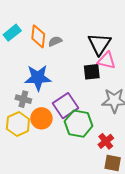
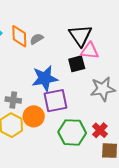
blue star: (38, 78) -> (45, 78), moved
purple square: (65, 106) -> (55, 101), turned 30
green hexagon: (79, 124) -> (72, 132), moved

